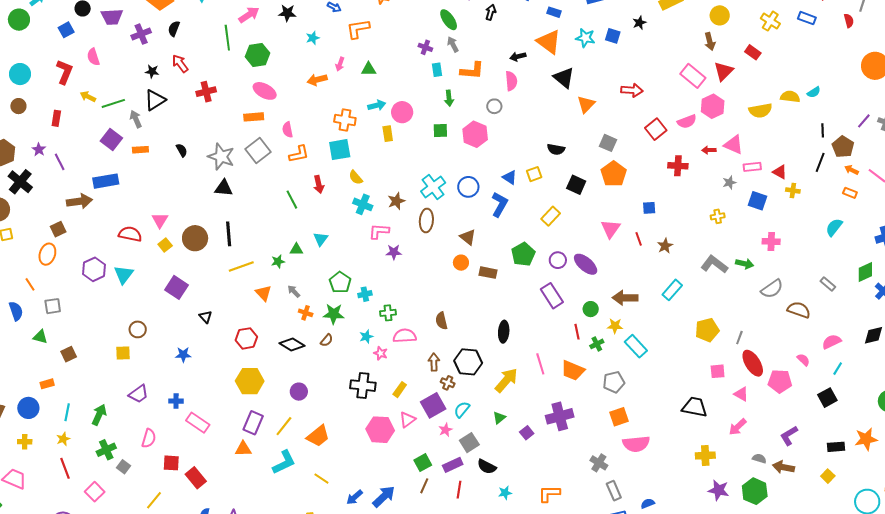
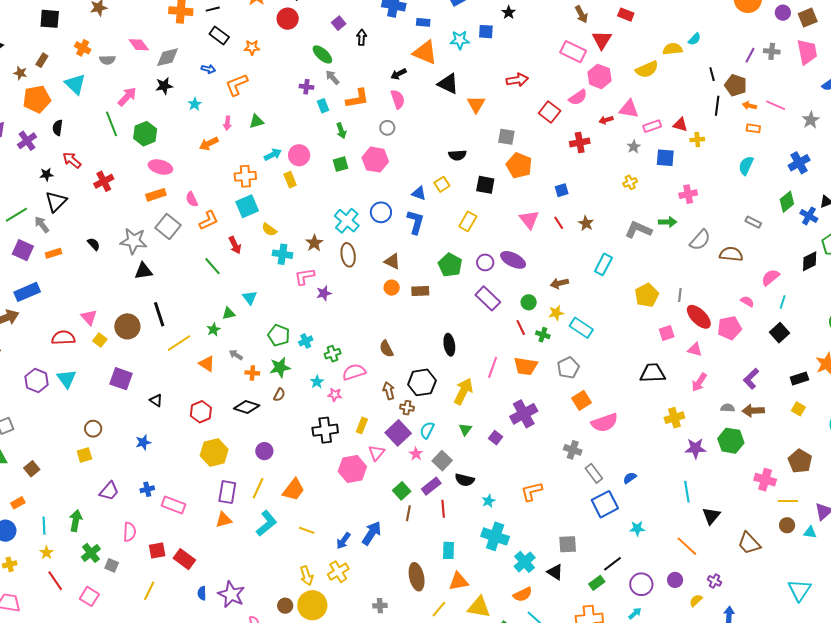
brown arrow: (625, 298) -> (559, 283), size x0.7
green cross: (597, 344) -> (543, 335), turned -32
pink line: (540, 364) -> (493, 367), turned 50

